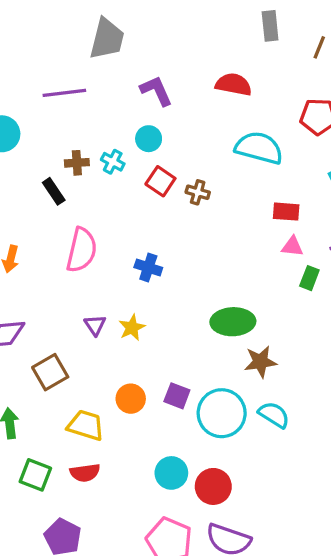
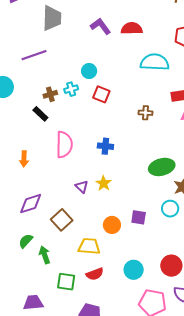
purple L-shape: (156, 91) -> (100, 26), moved
cyan cross: (113, 162) -> (71, 89), turned -32
brown cross: (198, 192) -> (146, 113), moved
cyan circle: (222, 413) -> (170, 209), moved, size x0.6
cyan circle: (171, 473) -> (134, 270), moved

